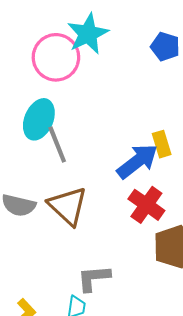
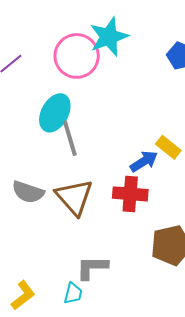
yellow rectangle: (162, 144) -> (168, 147), turned -40
blue arrow: (137, 161) -> (144, 161), size x0.7
red cross: (146, 205) -> (130, 194), moved, turned -36

